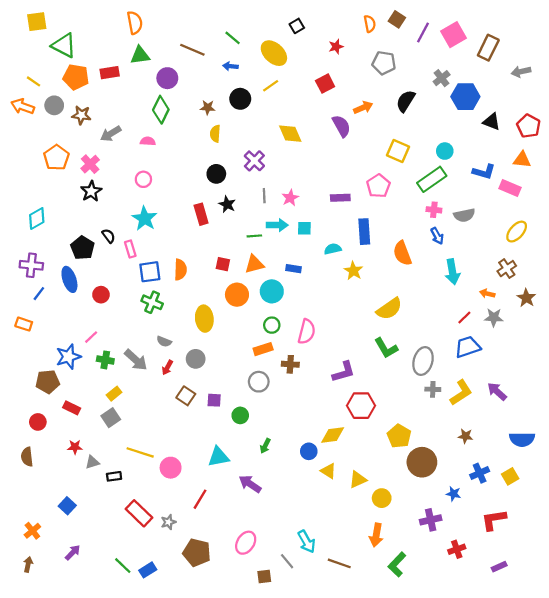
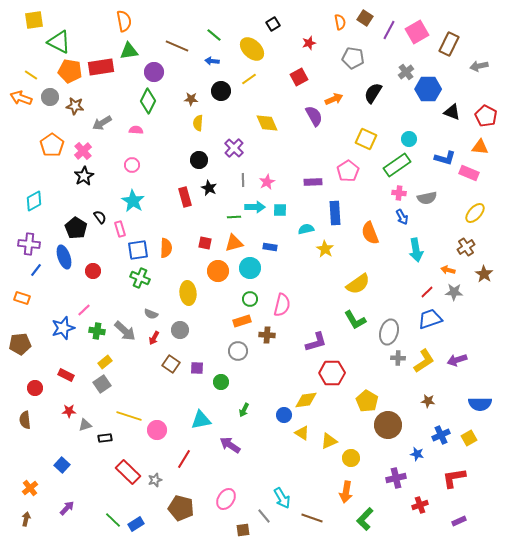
red rectangle: (110, 73) -> (101, 67), size x1.4
brown pentagon: (48, 382) -> (20, 344), moved
purple arrow: (497, 391) -> (457, 360), turned -60

